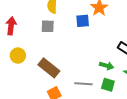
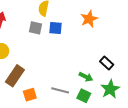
blue square: (83, 21) -> (56, 28), moved
brown rectangle: (49, 68) -> (15, 76), moved, turned 75

